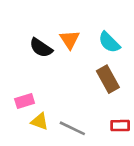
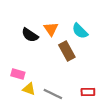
brown rectangle: (108, 79) -> (67, 51), moved
pink rectangle: (25, 101) -> (18, 74), turned 32

